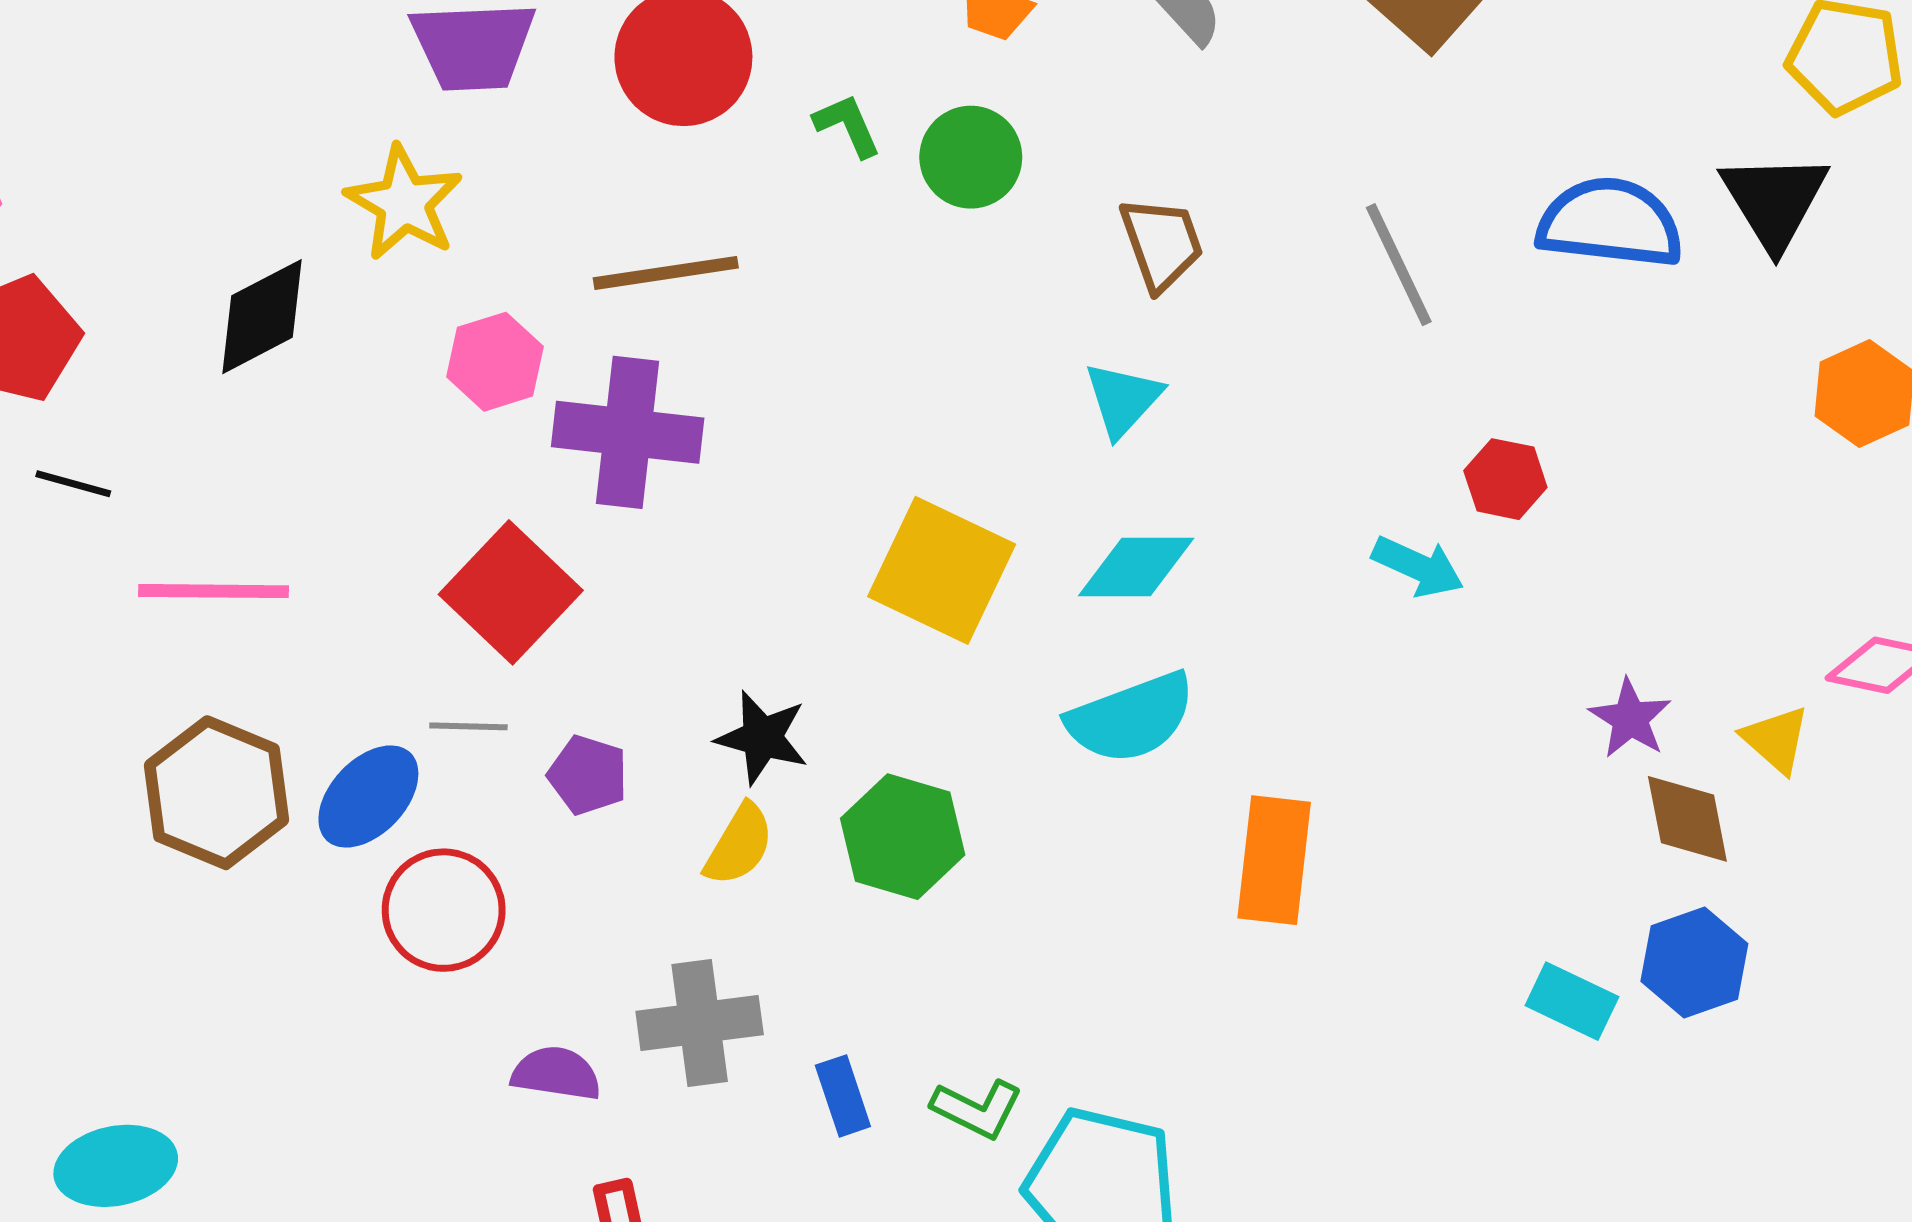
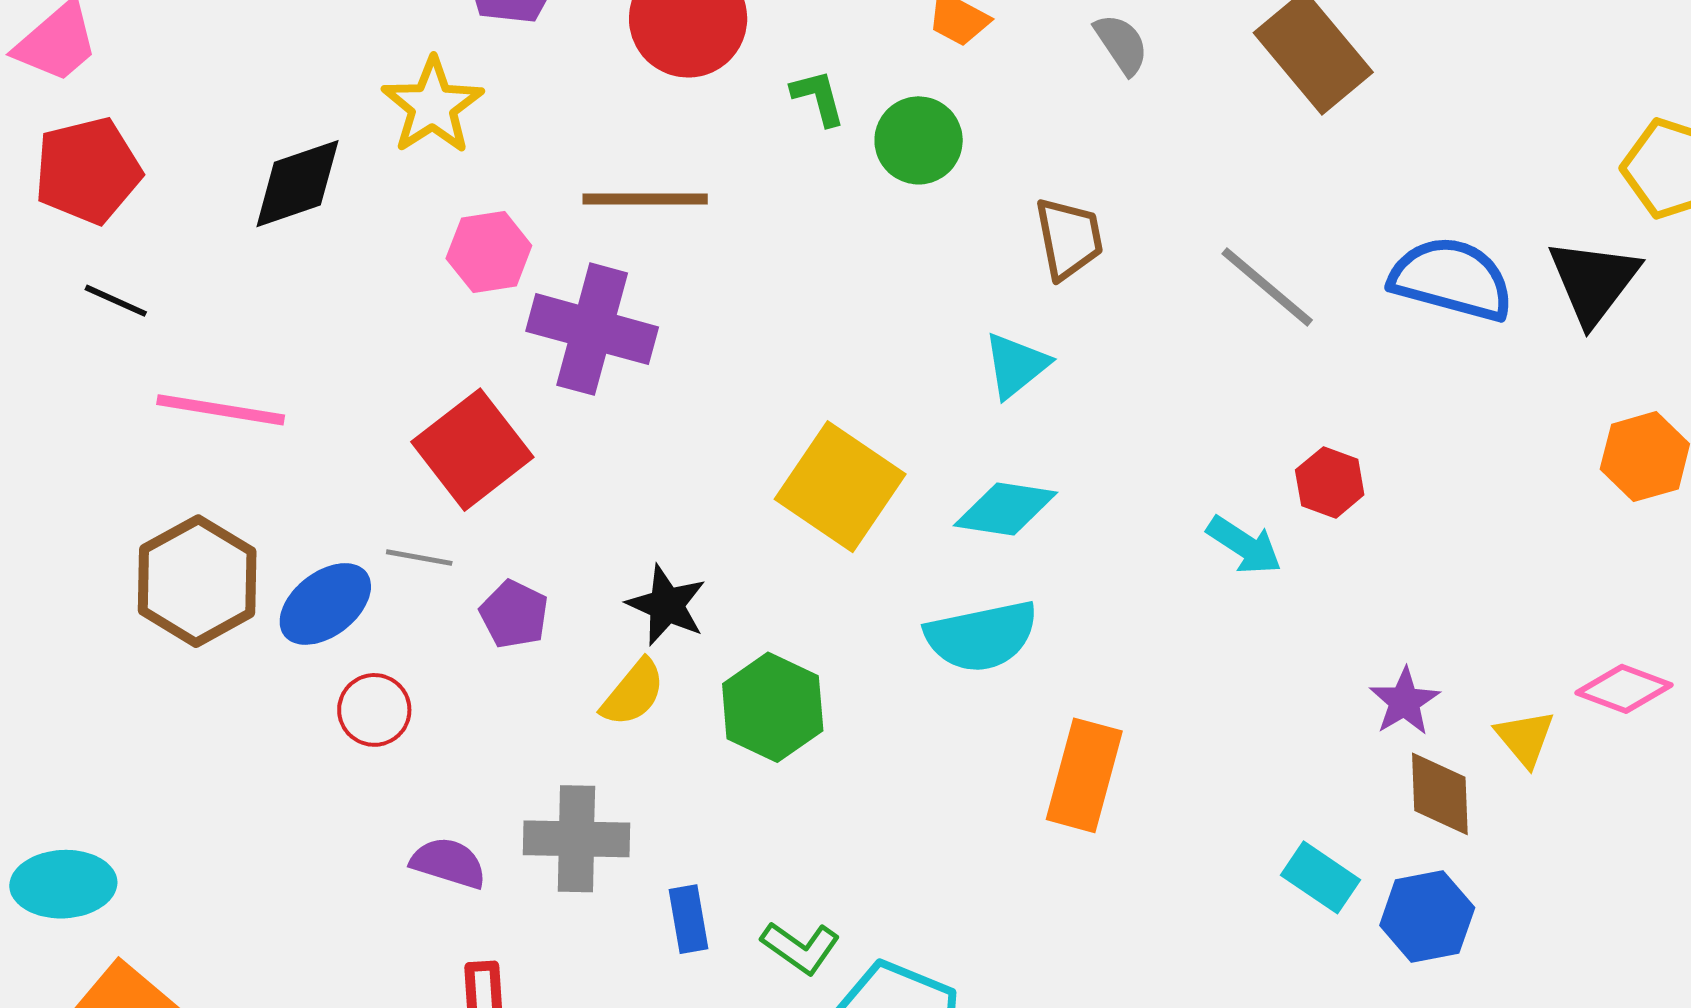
gray line: (1399, 265) -> (1267, 287), turned -33
red circle: (444, 910) -> (374, 710), size x0.7
cyan rectangle: (1572, 1001) -> (1321, 877), moved

